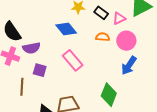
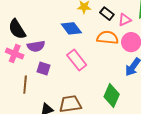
orange semicircle: (103, 37) -> (107, 38), size x1.5

